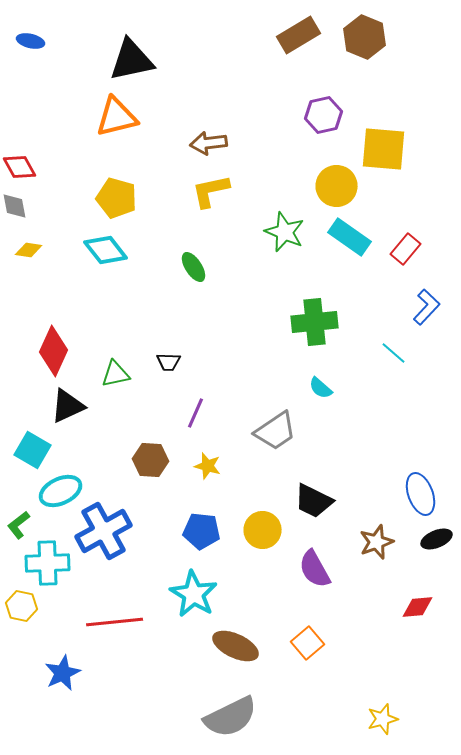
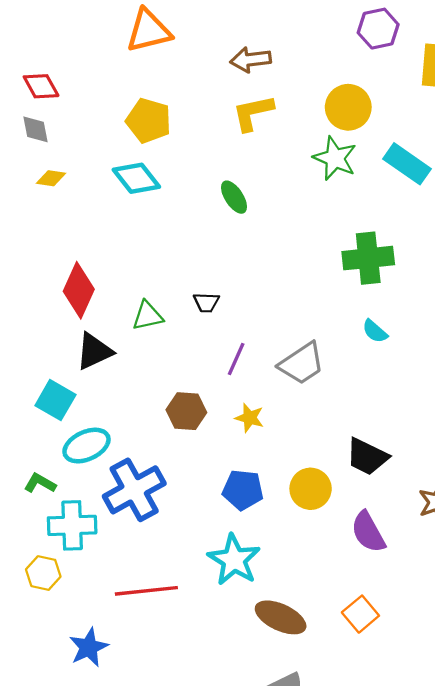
yellow circle: (337, 186) -> (348, 107), moved
gray trapezoid: (276, 431) -> (302, 363), moved
green L-shape: (19, 525) -> (40, 483), turned 68

